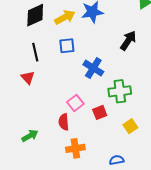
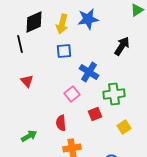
yellow arrow: (65, 17) -> (62, 24), turned 132
black line: (35, 52) -> (20, 44), moved
pink square: (75, 103) -> (72, 94), moved

